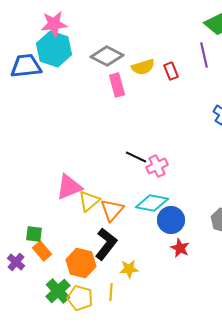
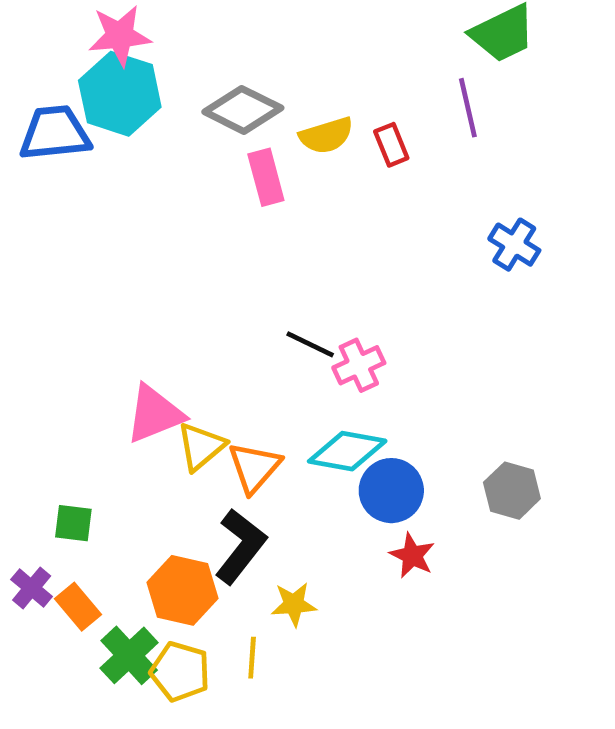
orange rectangle: (42, 251) -> (78, 607), moved

